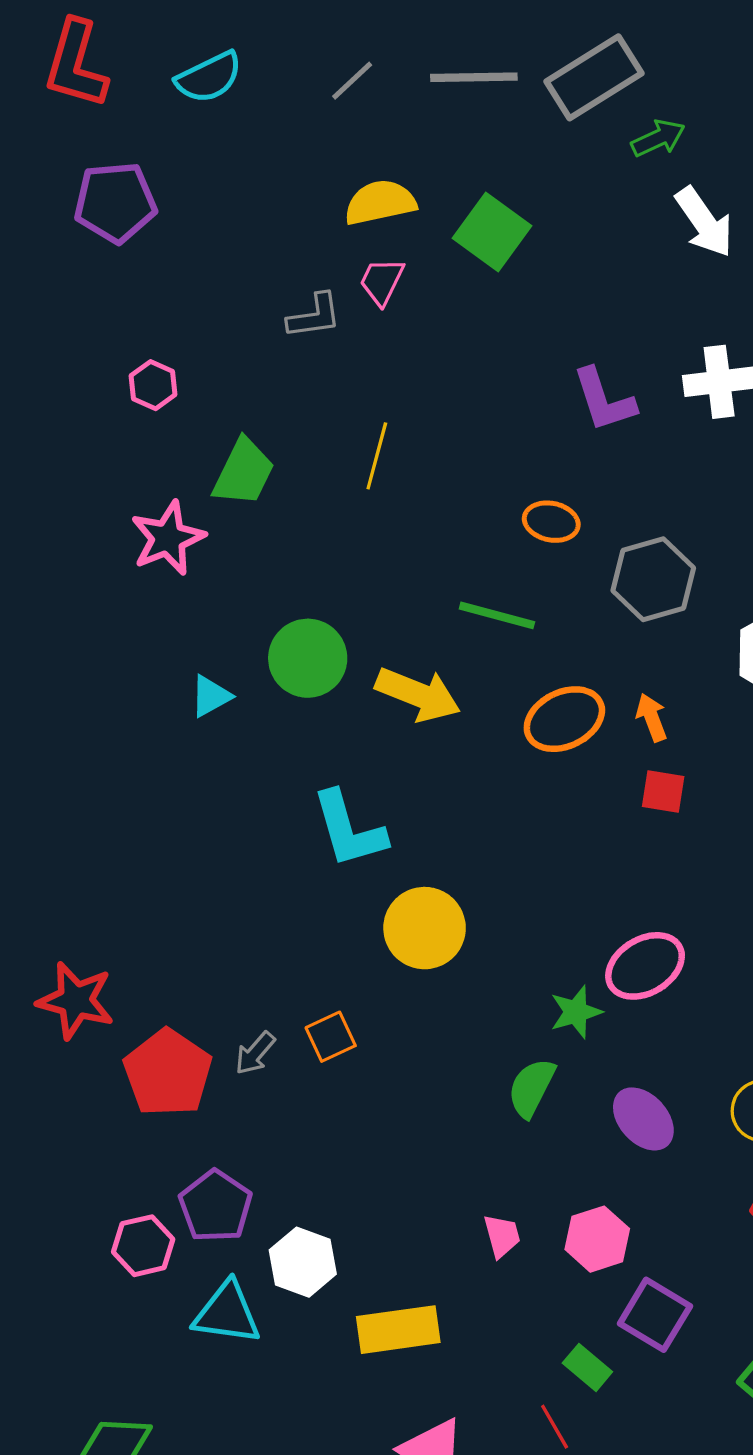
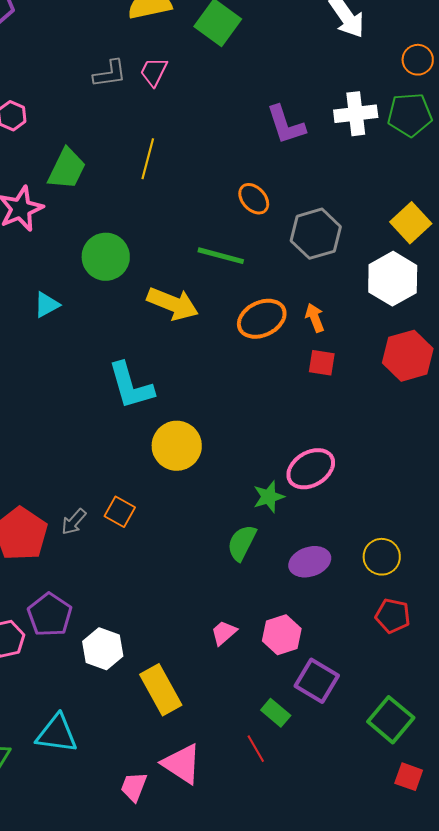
pink trapezoid: (382, 281) -> (154, 72), moved
orange ellipse: (551, 522) -> (254, 199), turned 36
green circle: (308, 658) -> (106, 257), moved
orange square: (331, 1037) -> (120, 512), turned -36
purple ellipse: (643, 1119) -> (310, 562), turned -66
pink trapezoid: (502, 1236) -> (224, 633), turned -116
cyan triangle: (227, 1313) -> (57, 734), moved
yellow rectangle: (398, 1330) -> (161, 690), turned 69

